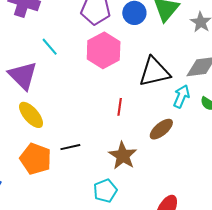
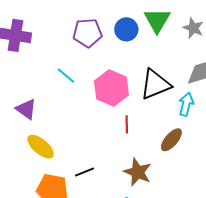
cyan line: (50, 47) -> (66, 76), moved
pink hexagon: (104, 50) -> (111, 88), moved
purple triangle: (23, 76) -> (26, 109), size x0.7

